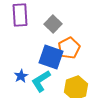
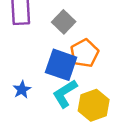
cyan L-shape: (41, 81) -> (65, 94), moved

